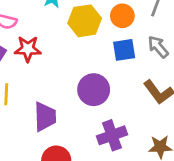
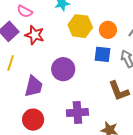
purple circle: (94, 90) -> (63, 69), moved

